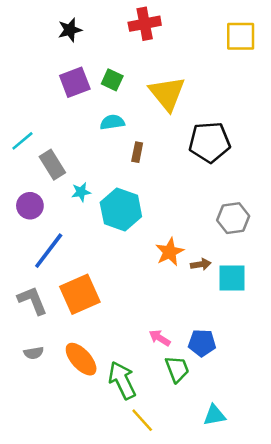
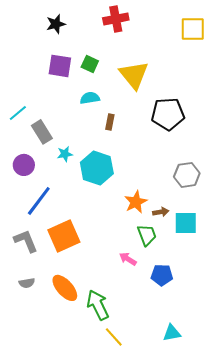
purple square: (75, 82) -> (60, 66), turned 30
pink arrow: (160, 338) -> (128, 259), moved
green trapezoid: (177, 369) -> (147, 235), moved

